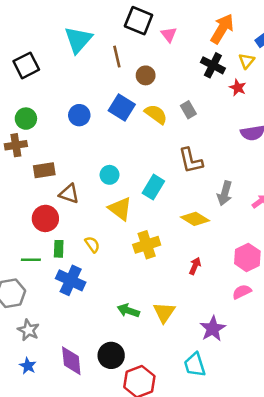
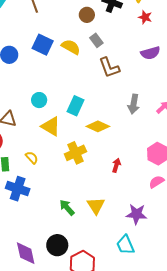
brown circle: (146, 75) -> (87, 15), moved
red star: (238, 88) -> (145, 17), moved
brown L-shape: (191, 161) -> (109, 68), moved
yellow diamond: (195, 219) -> (98, 126), moved
green arrow: (128, 311) -> (67, 207), turned 36
purple star: (213, 329) -> (136, 214), turned -30

